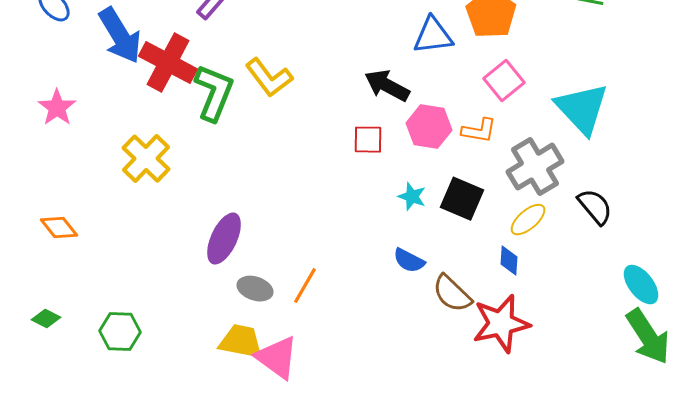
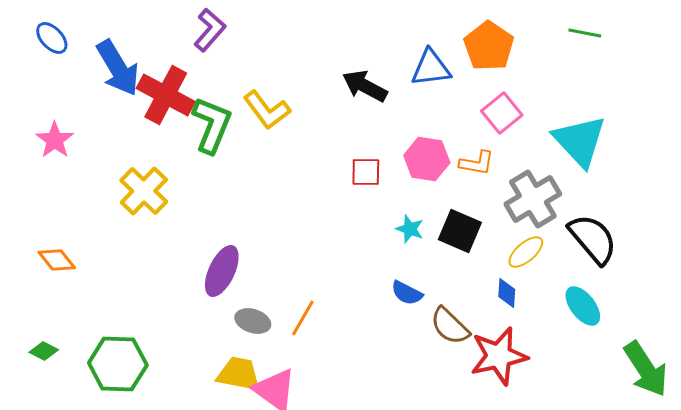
black arrow: (387, 86) -> (365, 86), moved
black semicircle: (595, 207) -> (593, 239), size x1.4
cyan ellipse: (641, 285) -> (583, 306), moved
green hexagon: (120, 332) -> (118, 364), size x1.4

